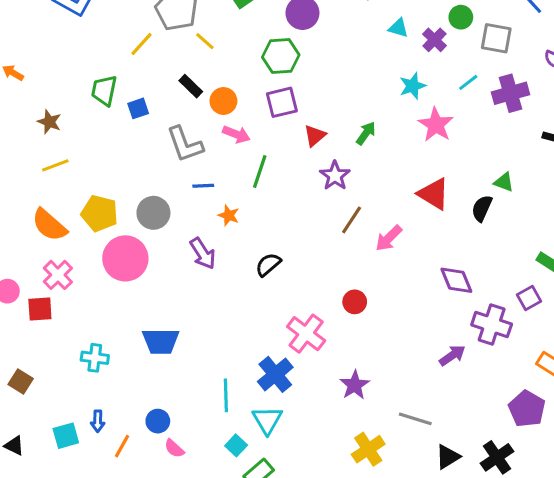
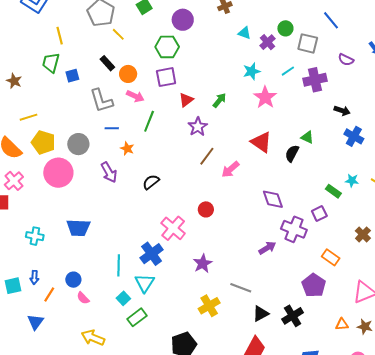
yellow line: (141, 44) -> (60, 36), moved, turned -60
yellow line: (55, 165) -> (28, 117), moved

